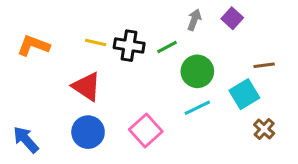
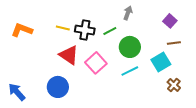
purple square: (232, 18) -> (170, 21), moved
red triangle: (87, 87) -> (69, 55), moved
pink square: (146, 131) -> (96, 63), moved

